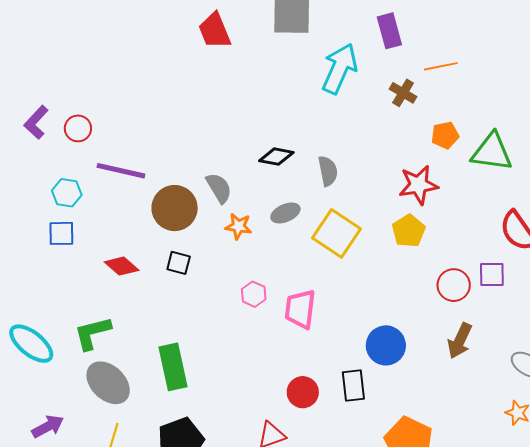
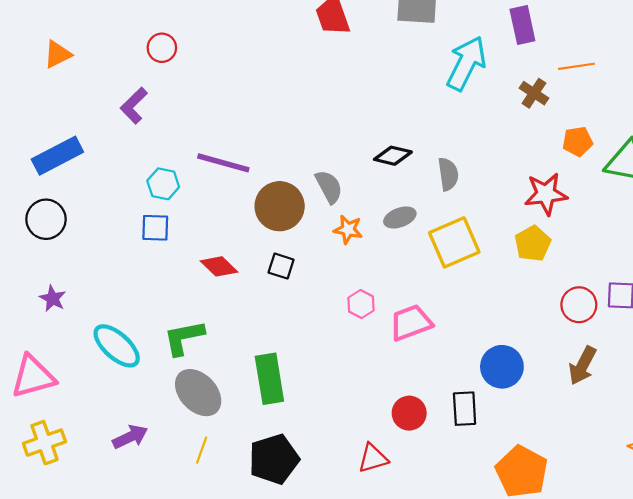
red circle: (78, 128) -> (162, 48), moved
yellow square: (337, 233) -> (454, 242), turned 30
pink trapezoid: (300, 309) -> (411, 323), turned 60

